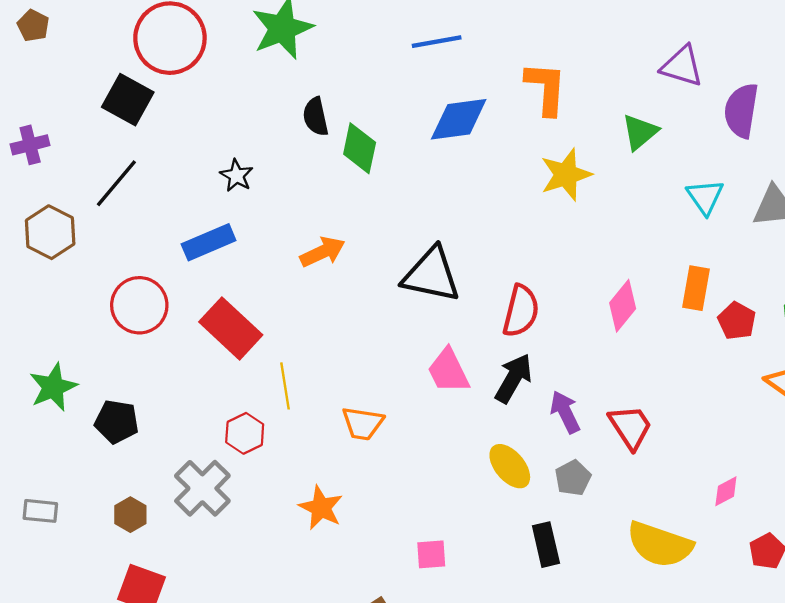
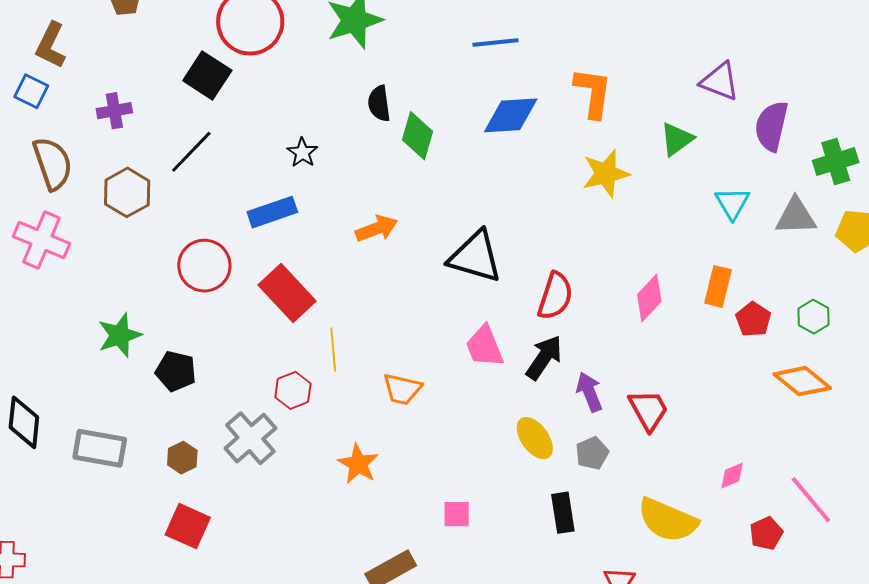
gray rectangle: (40, 511) -> (100, 448), size x1.6

